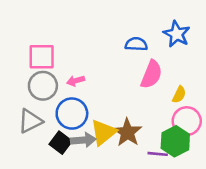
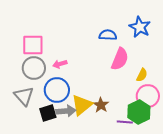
gray triangle: (30, 121) -> (24, 96), turned -45
brown star: (127, 132) -> (101, 105), size x0.7
black square: (61, 143) -> (48, 113), turned 36

